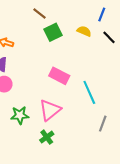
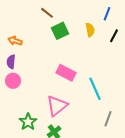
yellow semicircle: (84, 31) -> (90, 30), turned 56
black line: (109, 37) -> (114, 36), turned 72
green star: (20, 115) -> (28, 122), moved, turned -30

